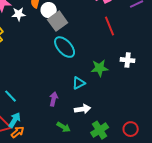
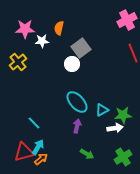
white circle: (49, 10) -> (72, 64), moved
cyan ellipse: (65, 47) -> (77, 102), moved
green star: (100, 68) -> (123, 115), moved
white arrow: (83, 109) -> (115, 128), moved

